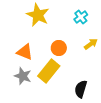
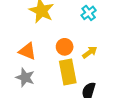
yellow arrow: (91, 44) -> (90, 52), moved
yellow rectangle: (49, 71) -> (68, 72), moved, turned -50

